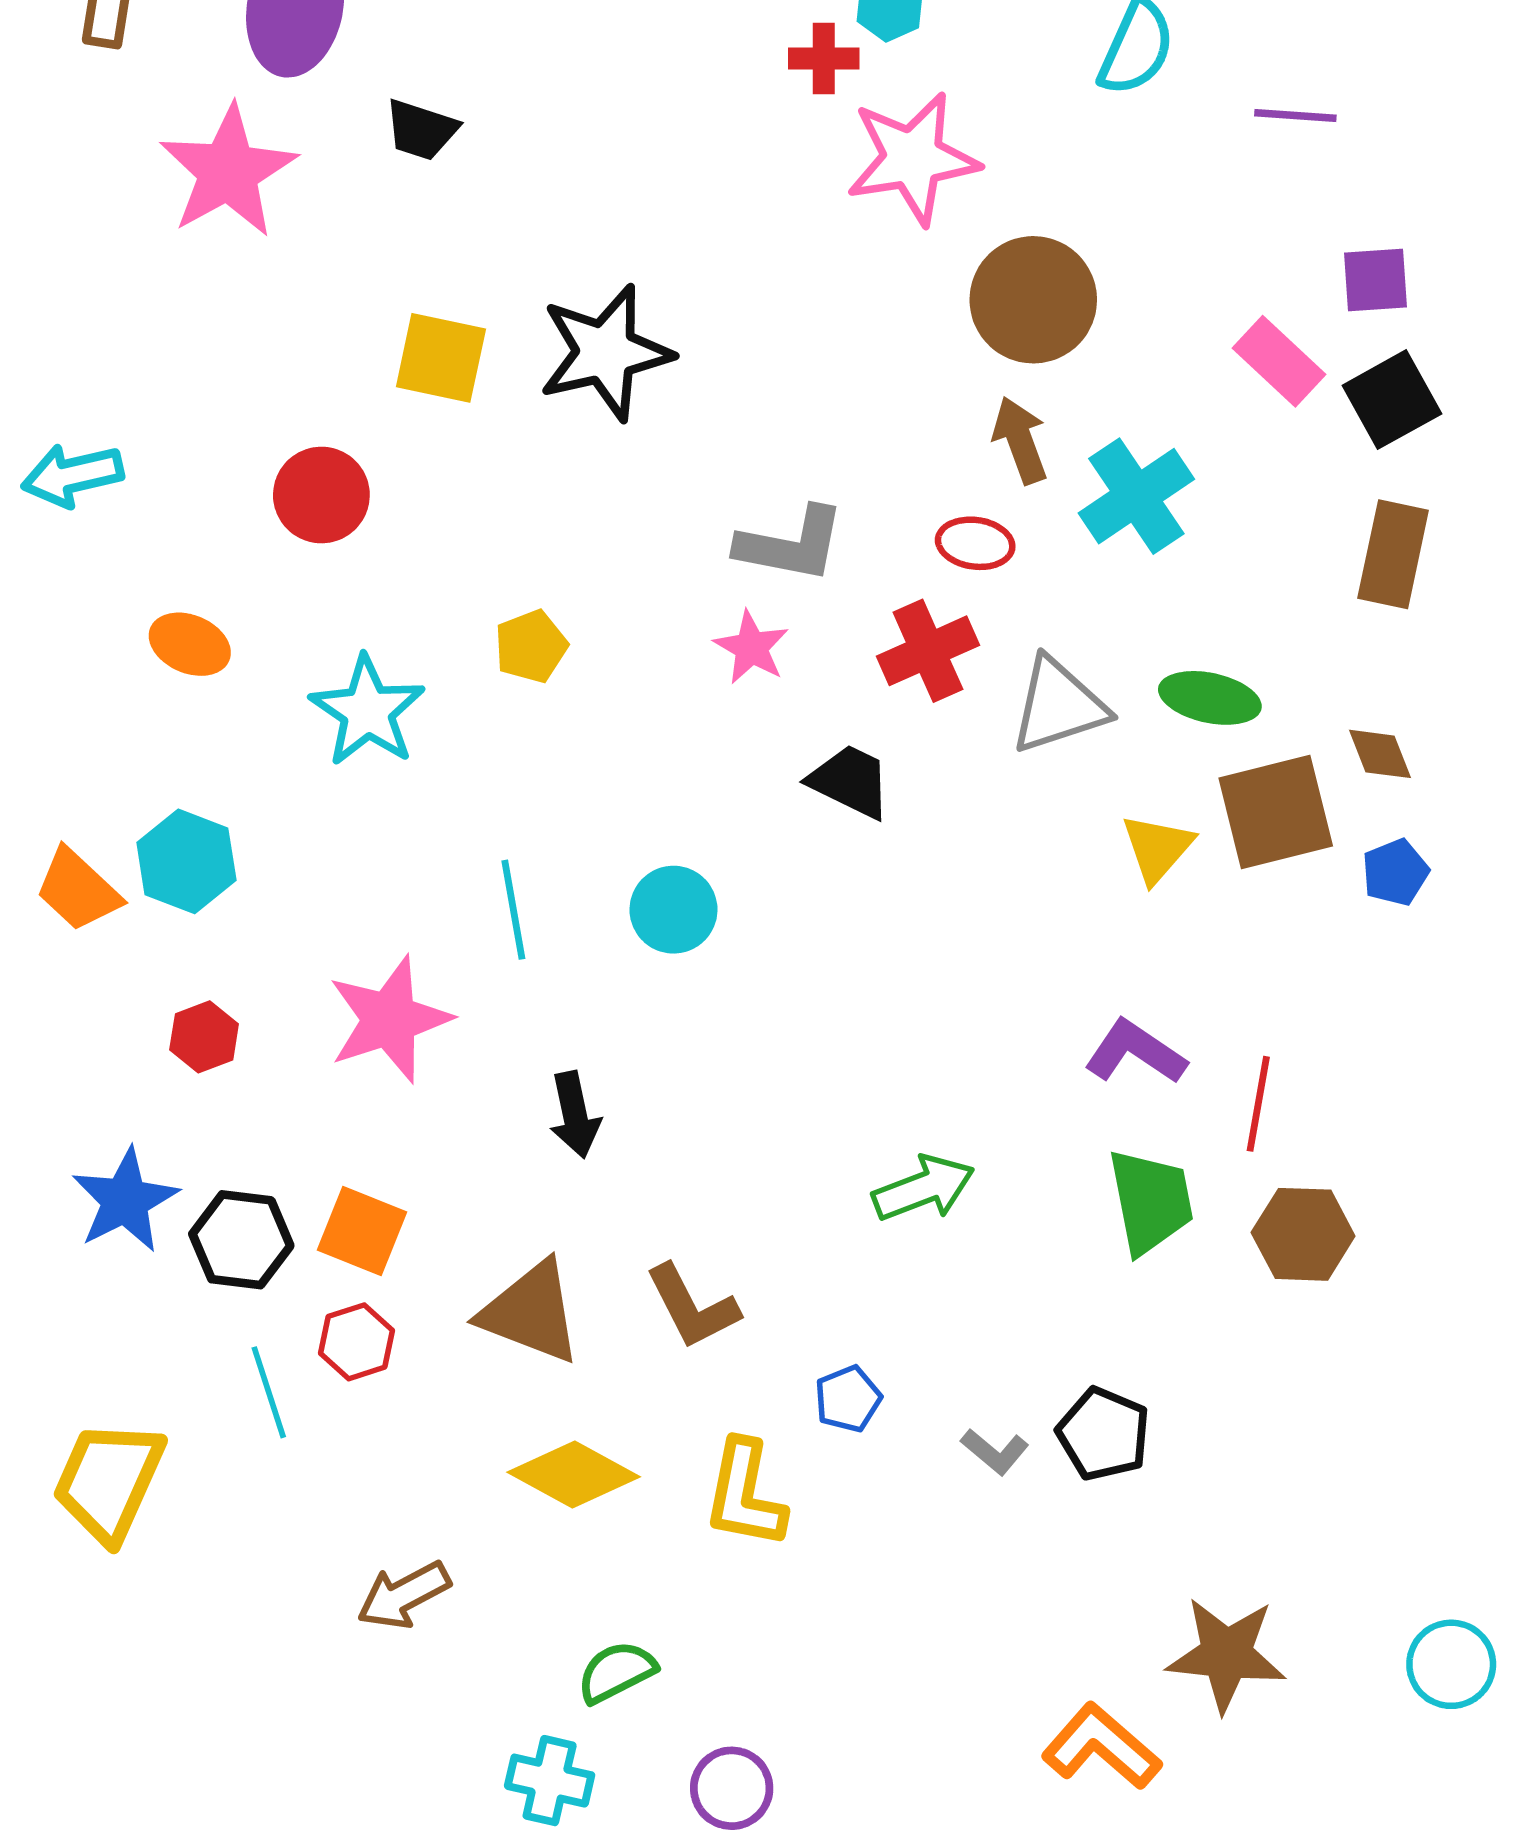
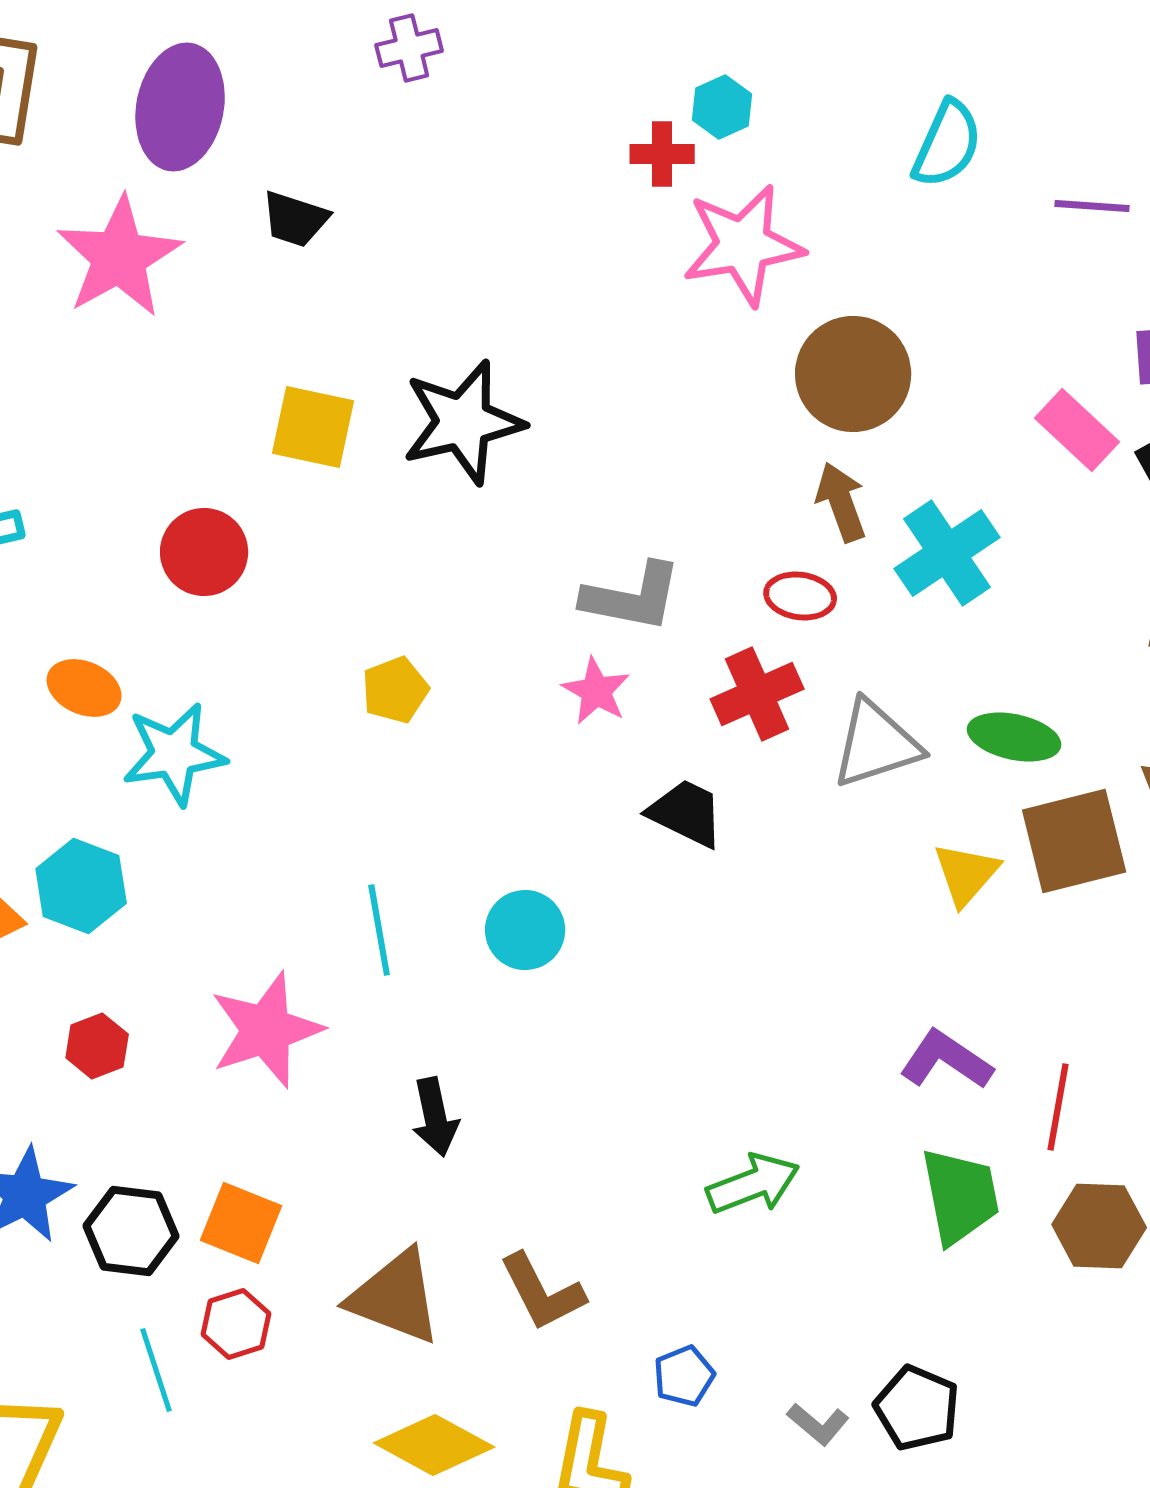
cyan star: (367, 711) -> (174, 754), moved, turned 30

